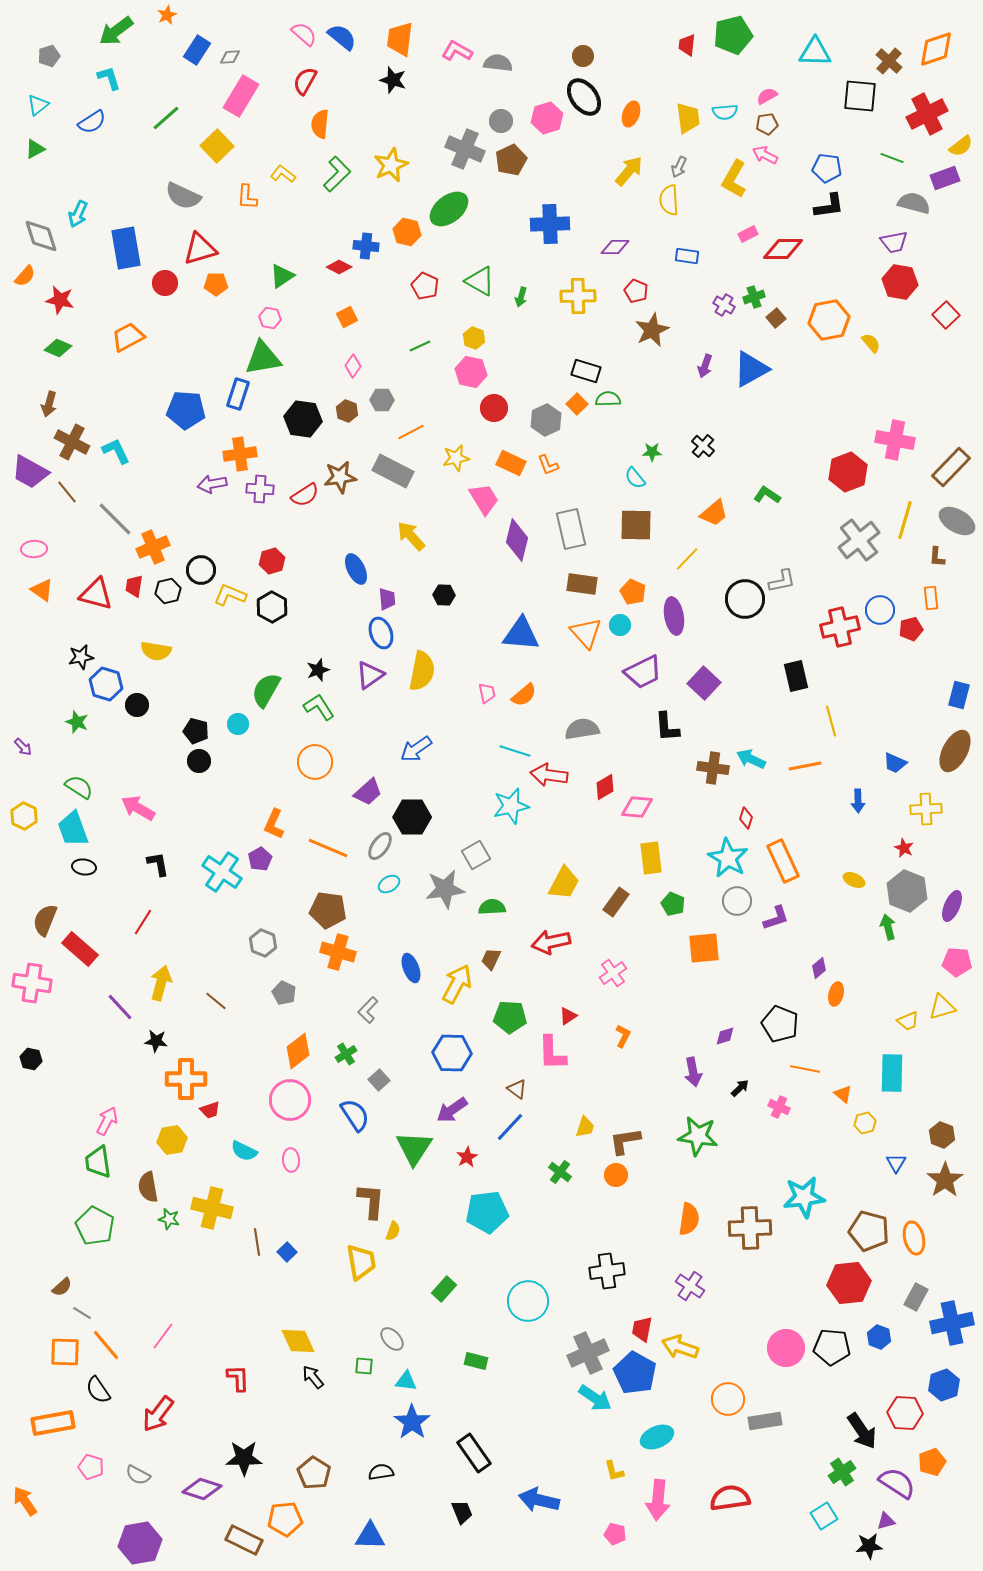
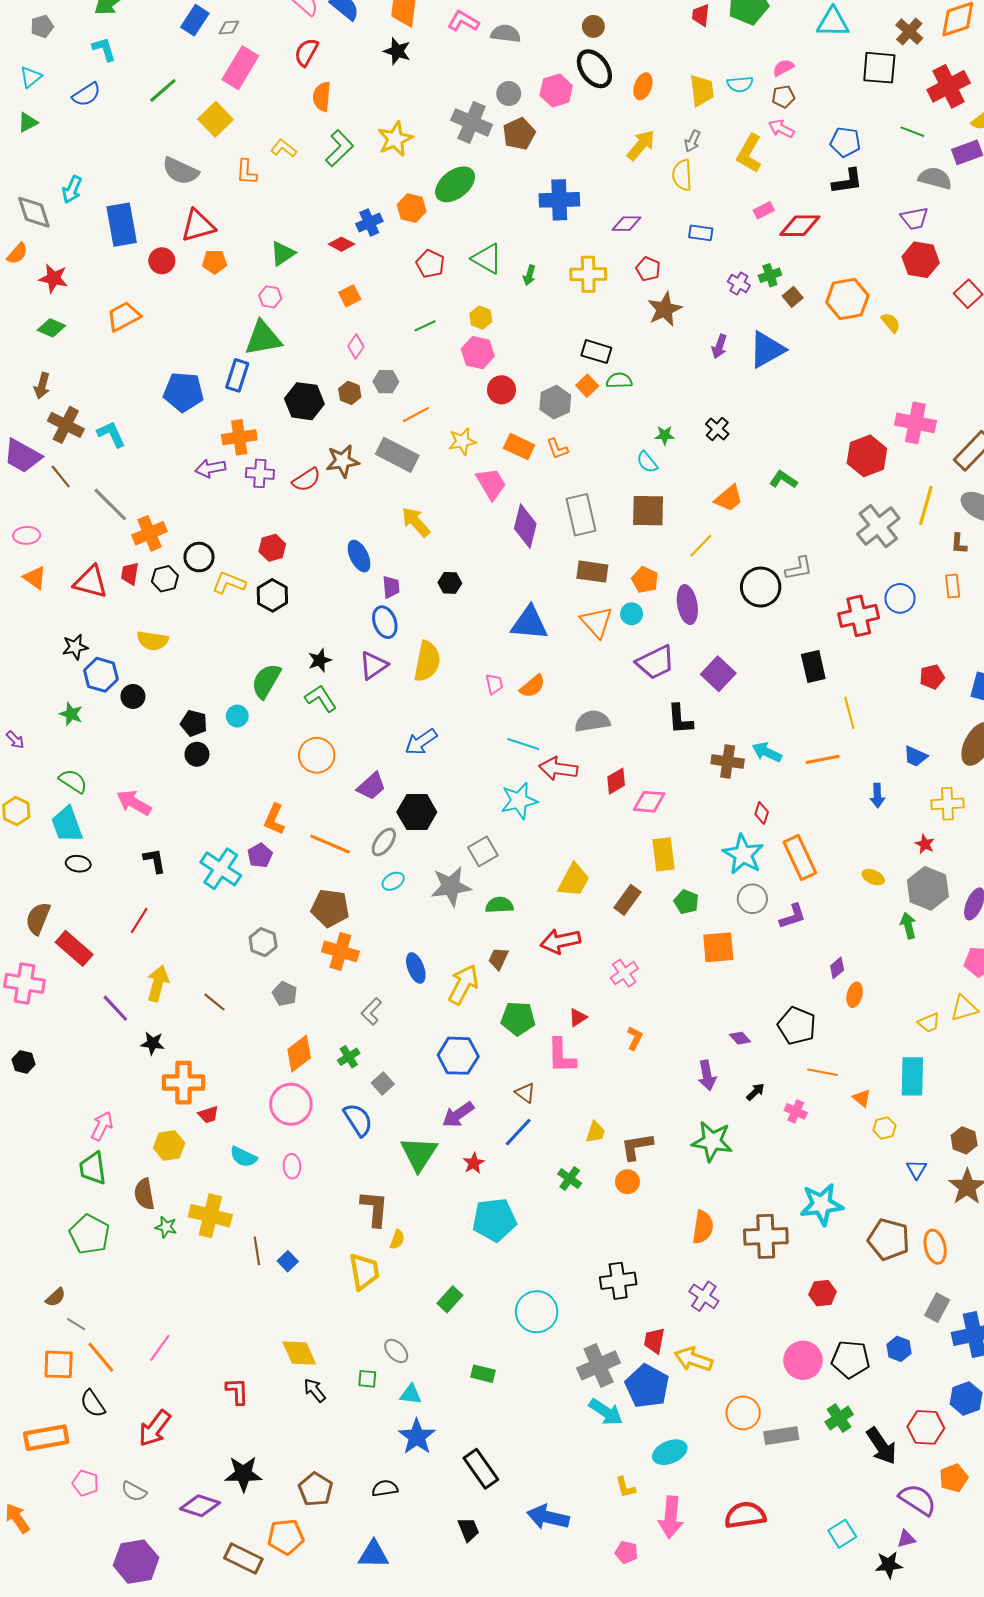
blue cross: (366, 246) -> (369, 223), turned -30
red pentagon: (911, 629) -> (932, 677), moved
purple diamond: (725, 1036) -> (740, 1038), turned 65
red hexagon: (849, 1283) -> (823, 1293), moved, size x0.6
green cross: (842, 1472) -> (839, 1418), moved

